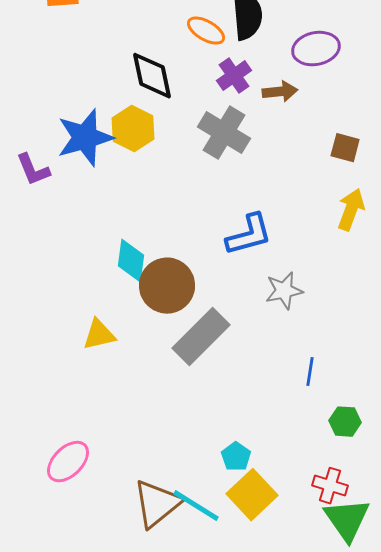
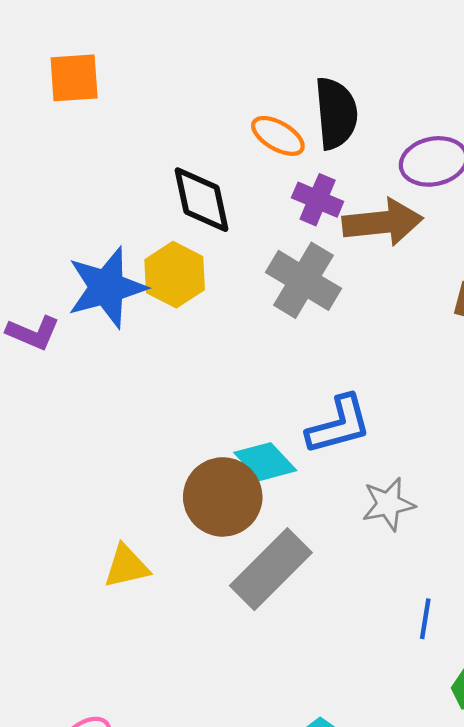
purple cross: (234, 76) -> (318, 200), turned -32
brown arrow: (280, 92) -> (383, 222), size x1.6
purple L-shape: (33, 170) -> (33, 333), turned -45
cyan diamond: (131, 261) -> (265, 462), moved, turned -51

